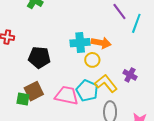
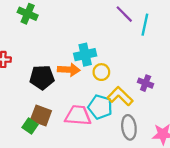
orange arrow: (101, 43) -> (69, 70), moved
brown square: (34, 91) -> (41, 116), turned -36
green square: (23, 99) -> (30, 126), turned 32

